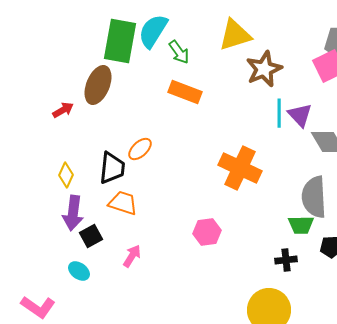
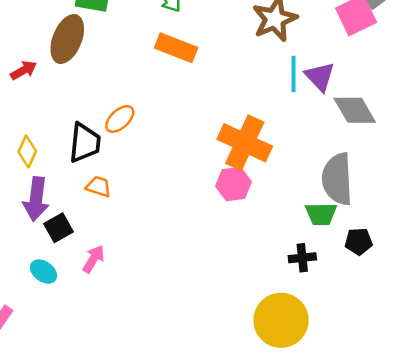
orange trapezoid: (123, 203) -> (99, 187), size x0.7
pink hexagon: (207, 232) -> (234, 184), moved
pink arrow: (132, 256) -> (94, 259), moved

